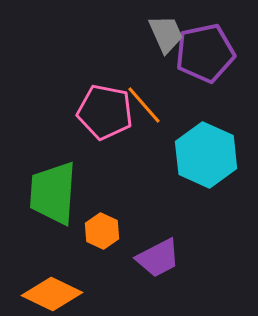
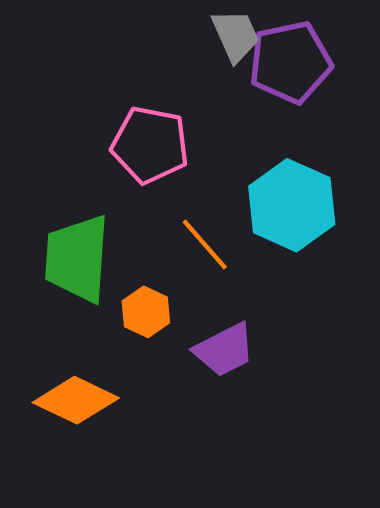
orange line: (144, 105) -> (205, 244), moved

